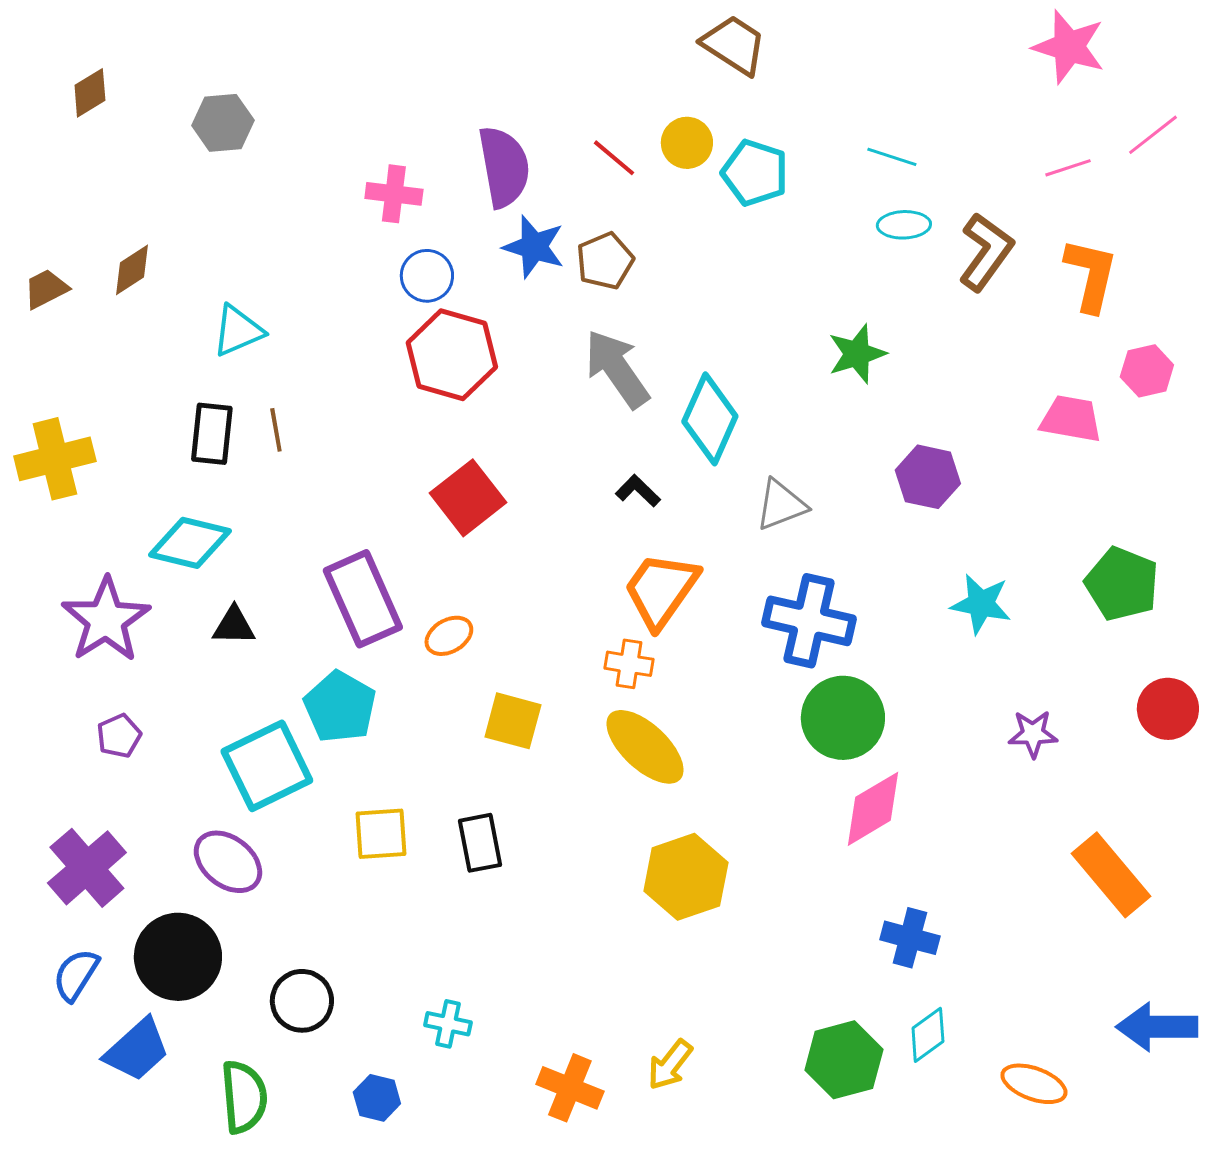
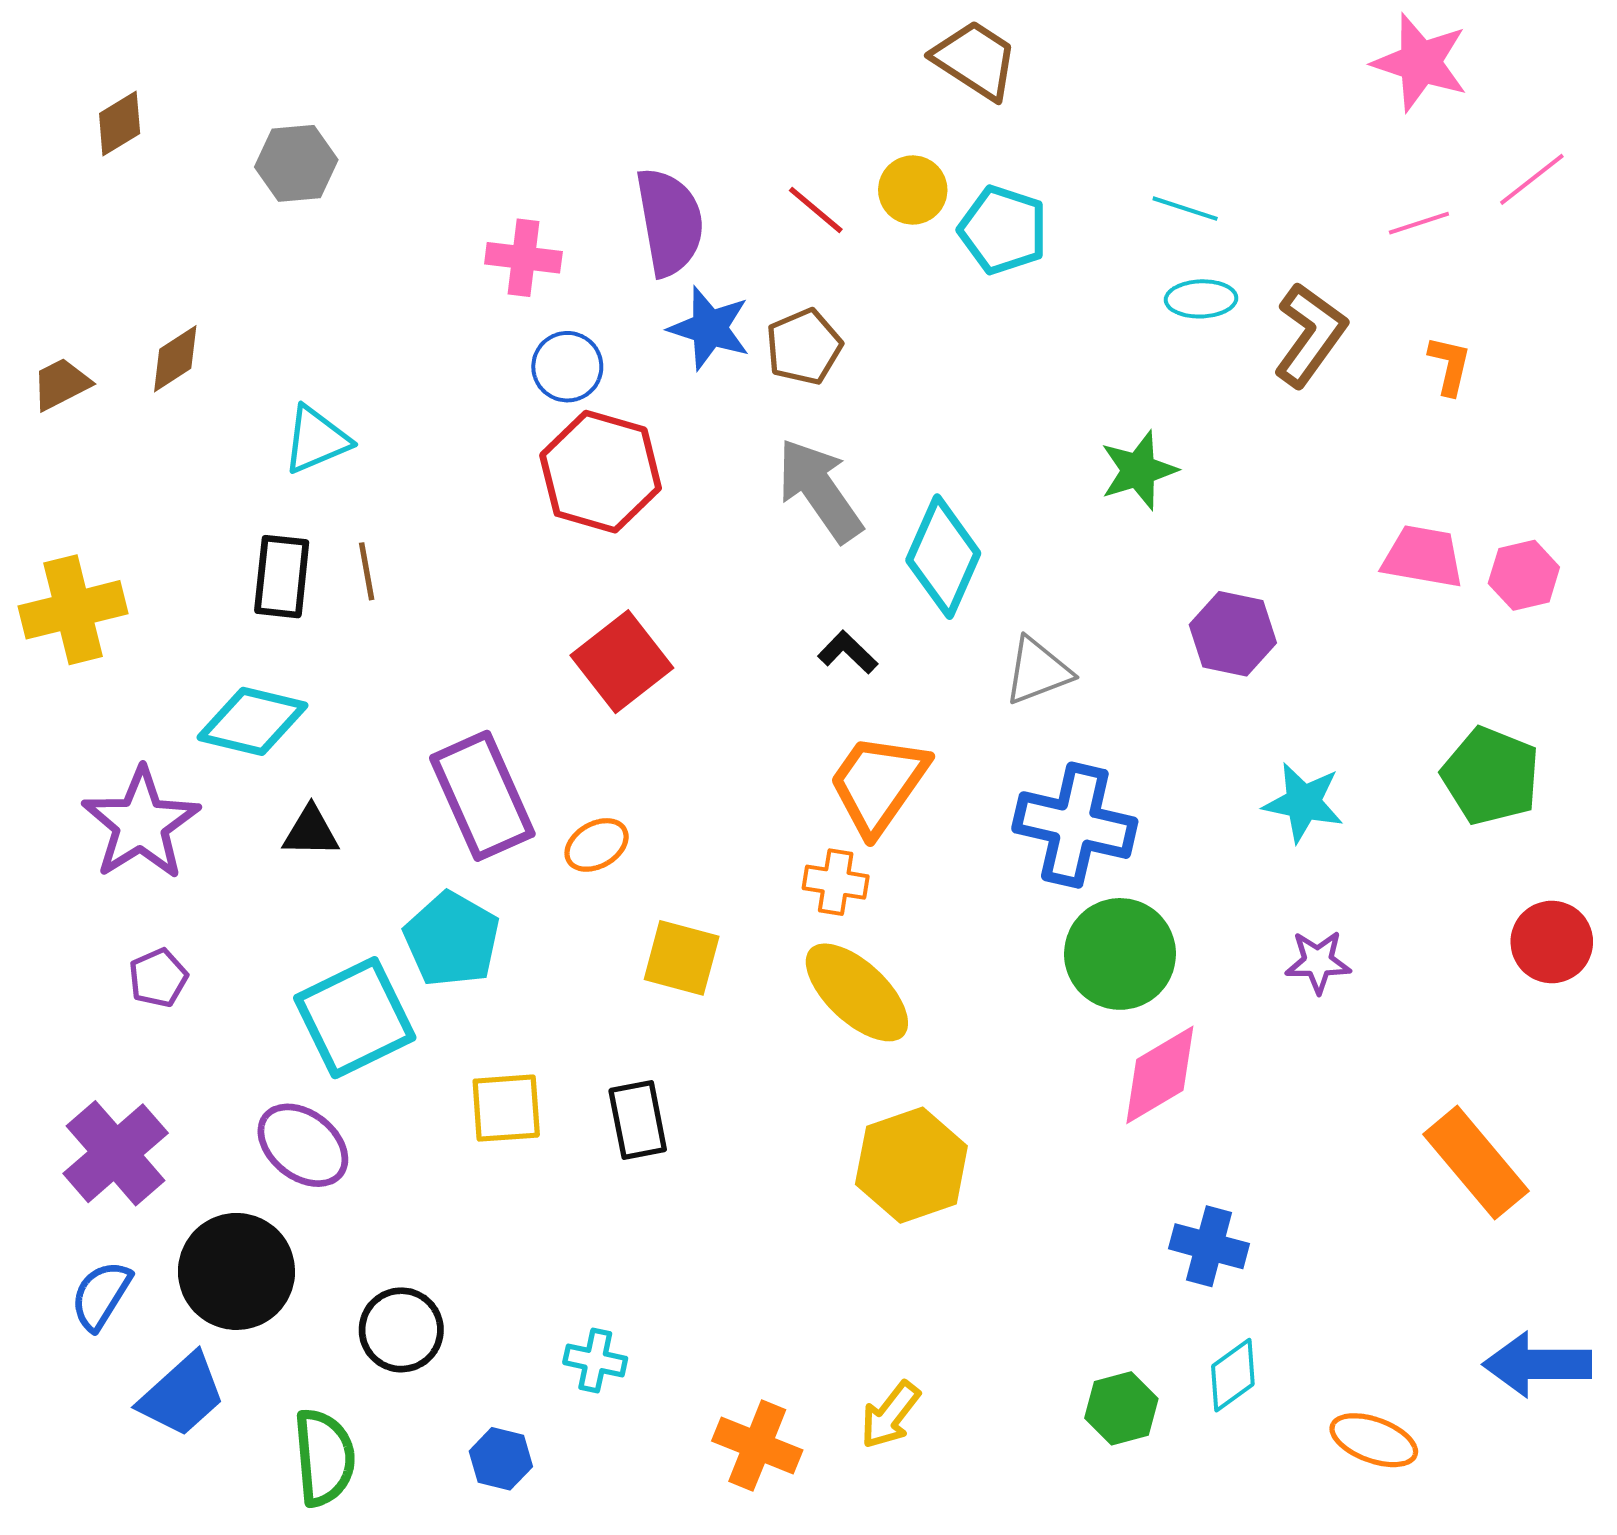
orange L-shape: (1091, 275) -> (1449, 365), size x0.6
pink hexagon: (1147, 371) -> (1524, 575), moved
purple star: (1033, 734) -> (1318, 962), moved
green hexagon: (844, 1060) -> (1121, 1408), size x0.7

